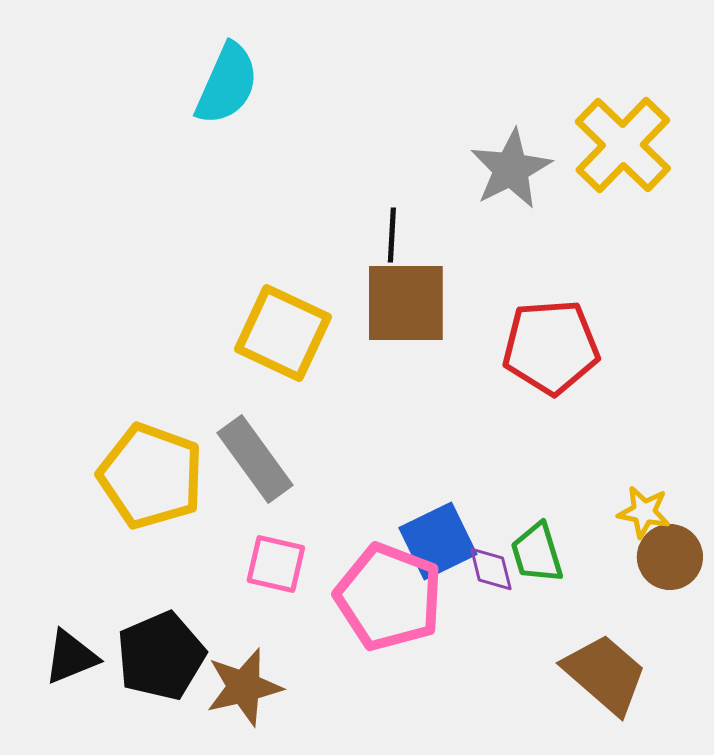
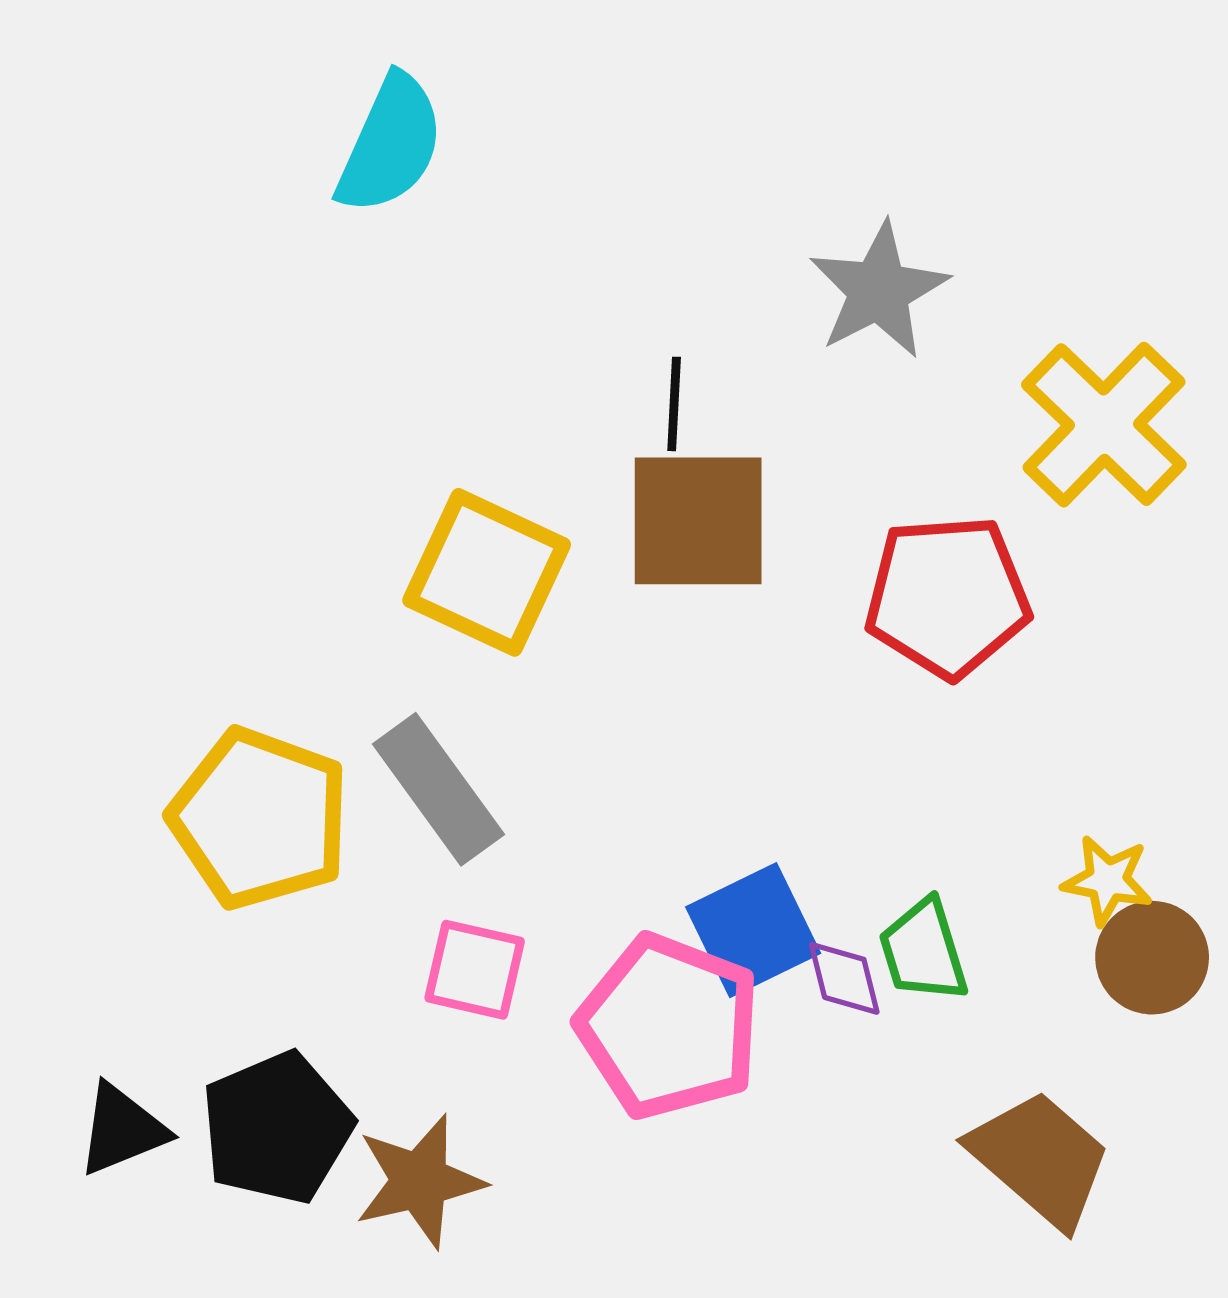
yellow cross: (623, 145) -> (1104, 425), moved

